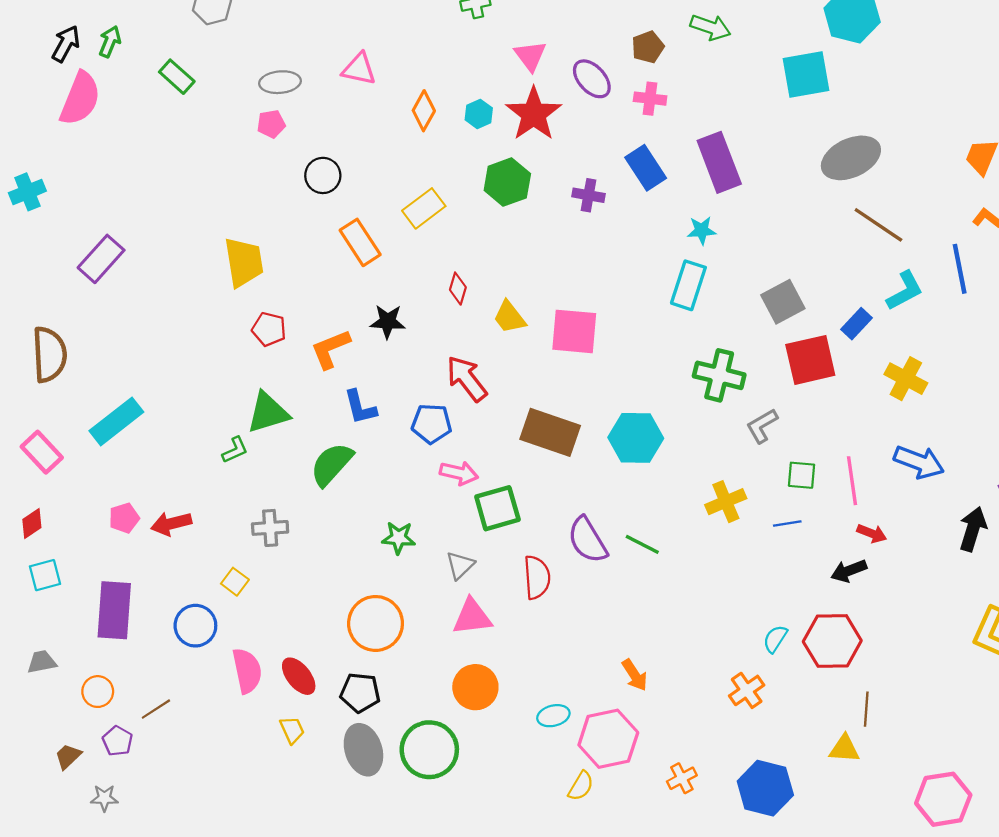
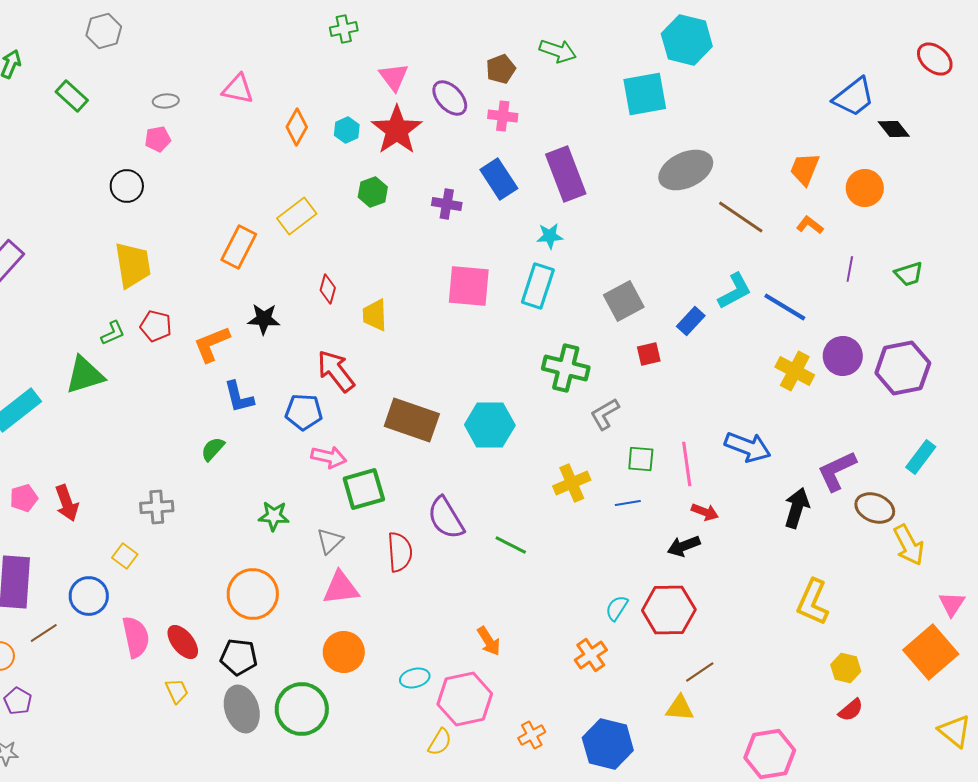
gray ellipse: (280, 82) -> (166, 101), size x0.7
black circle: (323, 175) -> (127, 186), moved
green hexagon: (507, 182) -> (373, 192), size x0.7
brown line: (878, 225) -> (741, 217), moved
orange rectangle: (360, 242) -> (239, 247), turned 60
blue line: (960, 269) -> (785, 307), moved, turned -48
yellow trapezoid: (509, 317) -> (375, 315), turned 36
pink square: (574, 331) -> (469, 286), moved
red square: (810, 360) -> (649, 354), size x0.5
yellow cross: (906, 379) -> (795, 371), moved
green triangle: (268, 413) -> (85, 375), moved
green L-shape: (235, 450) -> (113, 333), moved
green semicircle: (332, 464) -> (213, 449), size x0.6
red arrow: (171, 524) -> (67, 503), turned -96
green line: (642, 544) -> (511, 545), moved
brown line: (156, 709) -> (44, 633), moved
brown line: (866, 709) -> (700, 672), turned 52

